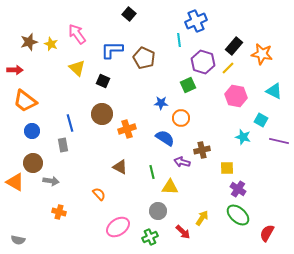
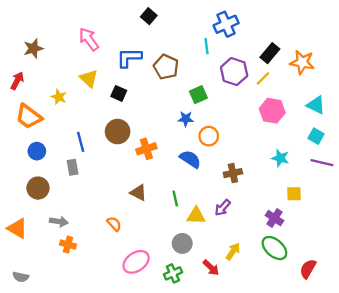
yellow star: (51, 44) -> (59, 97), moved
red arrow: (15, 70) -> (17, 81), turned -63
green square: (188, 85) -> (198, 95), moved
cyan square: (261, 120) -> (316, 136), moved
purple arrow: (182, 162) -> (223, 208), moved, turned -63
yellow square: (227, 168) -> (294, 194), moved
gray arrow: (51, 181) -> (59, 221), moved
orange triangle: (15, 182) -> (17, 228), moved

